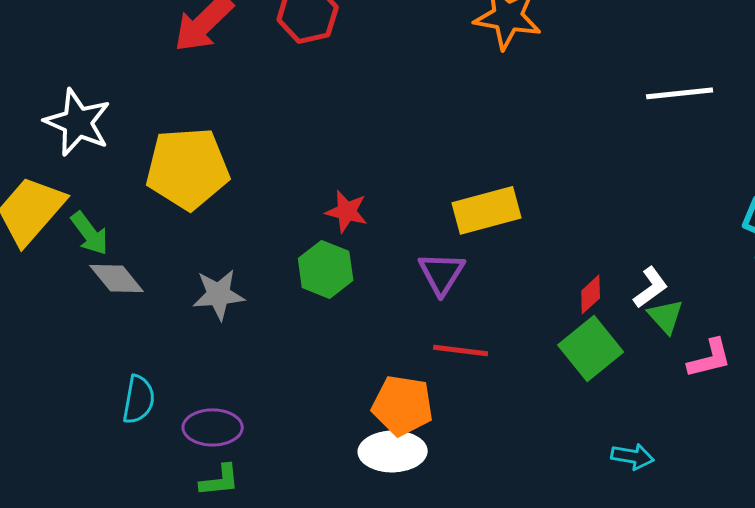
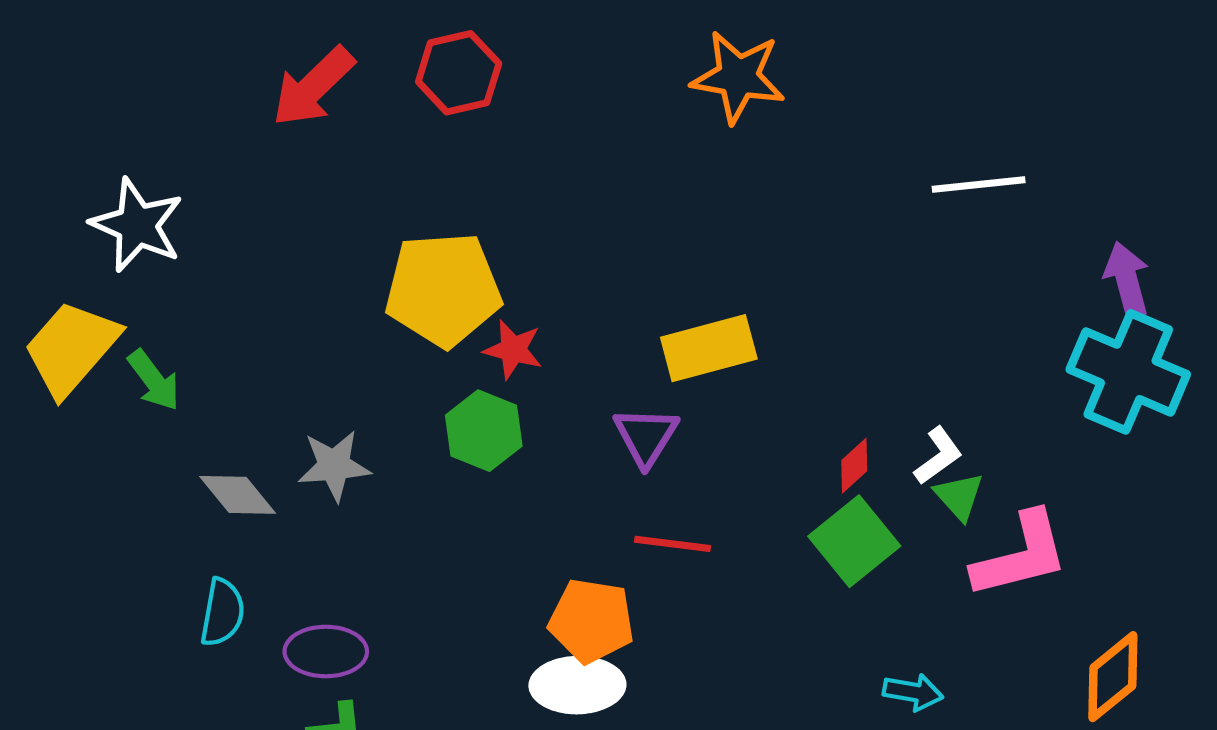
yellow pentagon: (188, 168) -> (443, 289), moved
gray diamond: (117, 278) -> (238, 495), moved
pink L-shape: (710, 358) -> (1021, 555), size x1.6

